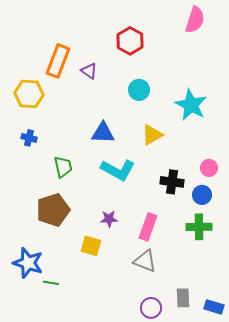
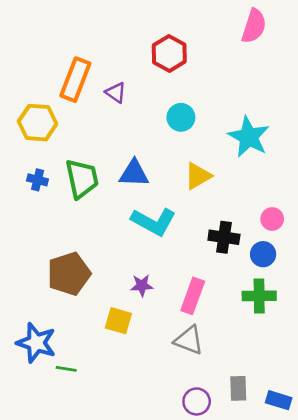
green trapezoid: (63, 167) -> (82, 179), moved, size x1.4

